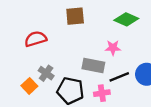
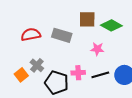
brown square: (75, 16) -> (87, 19), moved
gray rectangle: (93, 65) -> (62, 35), moved
pink cross: (102, 93) -> (78, 73), moved

